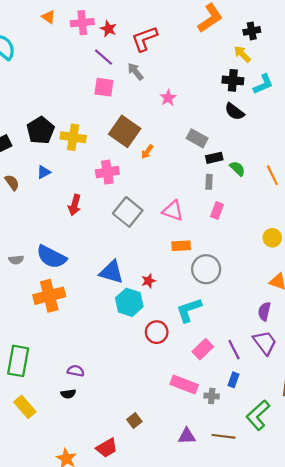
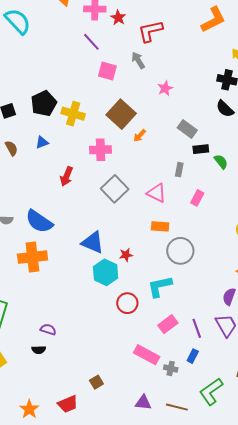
purple line: (103, 57) -> (91, 42), moved
gray rectangle: (209, 182) -> (179, 170), moved

